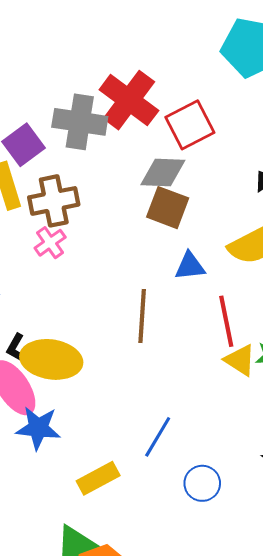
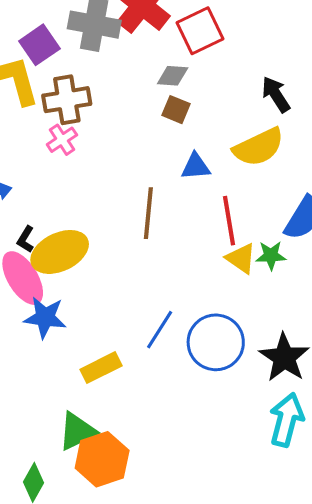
gray diamond: (163, 173) -> (173, 76), size x0.7
brown square: (168, 208) -> (176, 110), size x0.7
yellow ellipse: (51, 359) -> (60, 252), turned -36
blue circle: (202, 483) -> (216, 342), moved, size x1.6

